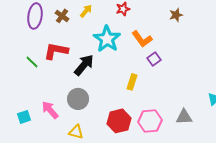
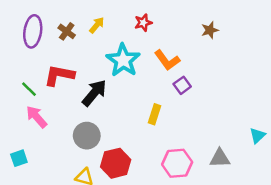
pink arrow: (50, 110) -> (37, 117), moved
red hexagon: (119, 121) -> (116, 163), moved

